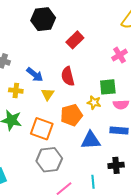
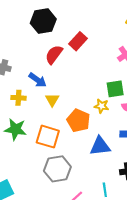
red semicircle: (68, 76) -> (54, 55), moved, turned 54
orange pentagon: (71, 115) -> (78, 120), turned -30

